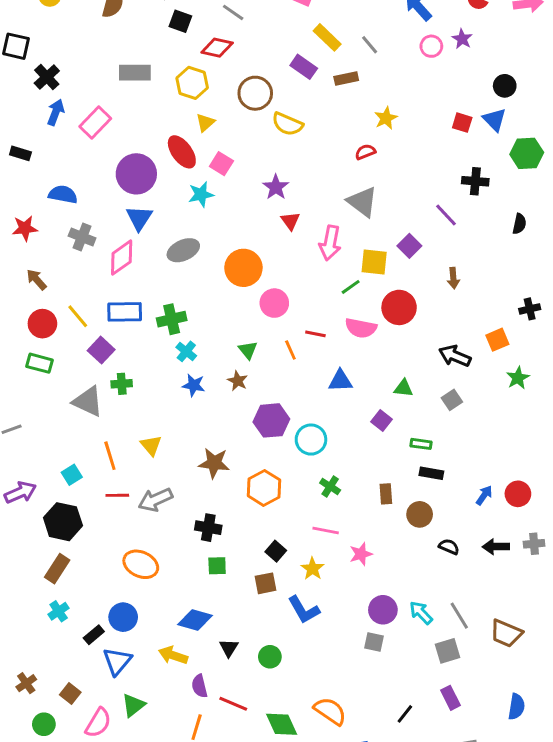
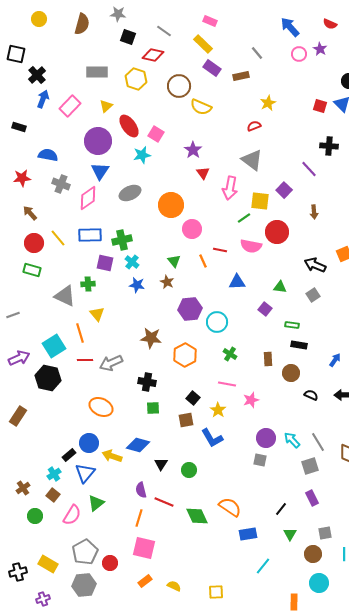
yellow rectangle: (327, 37) -> (203, 44), moved
yellow triangle: (205, 123) -> (106, 106), moved
purple square: (101, 350) -> (105, 263), moved, turned -30
yellow triangle: (151, 445) -> (97, 314), moved
cyan square: (72, 475) -> (54, 346), size x1.6
brown rectangle: (57, 569) -> (18, 416), moved
cyan cross: (59, 611) -> (54, 474), moved
yellow arrow: (173, 655) -> (112, 456), moved

